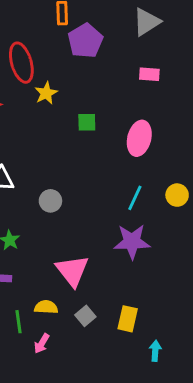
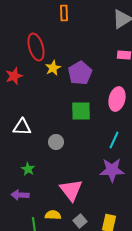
purple pentagon: (85, 41) -> (80, 73), moved
green square: (87, 122) -> (81, 111), moved, size x1.5

